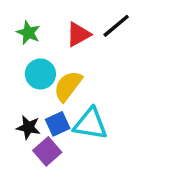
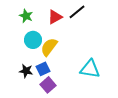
cyan triangle: (90, 124) -> (90, 69), moved
purple square: (47, 151) -> (48, 85), moved

